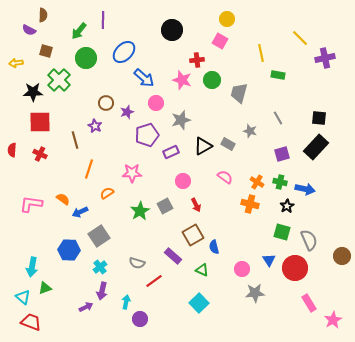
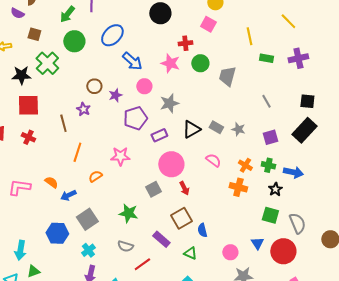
purple cross: (325, 58) -> (298, 58), moved
gray star: (250, 131) -> (238, 129), moved
pink circle: (183, 181) -> (171, 164), size x1.6
green star: (140, 211) -> (128, 213), moved, turned -30

